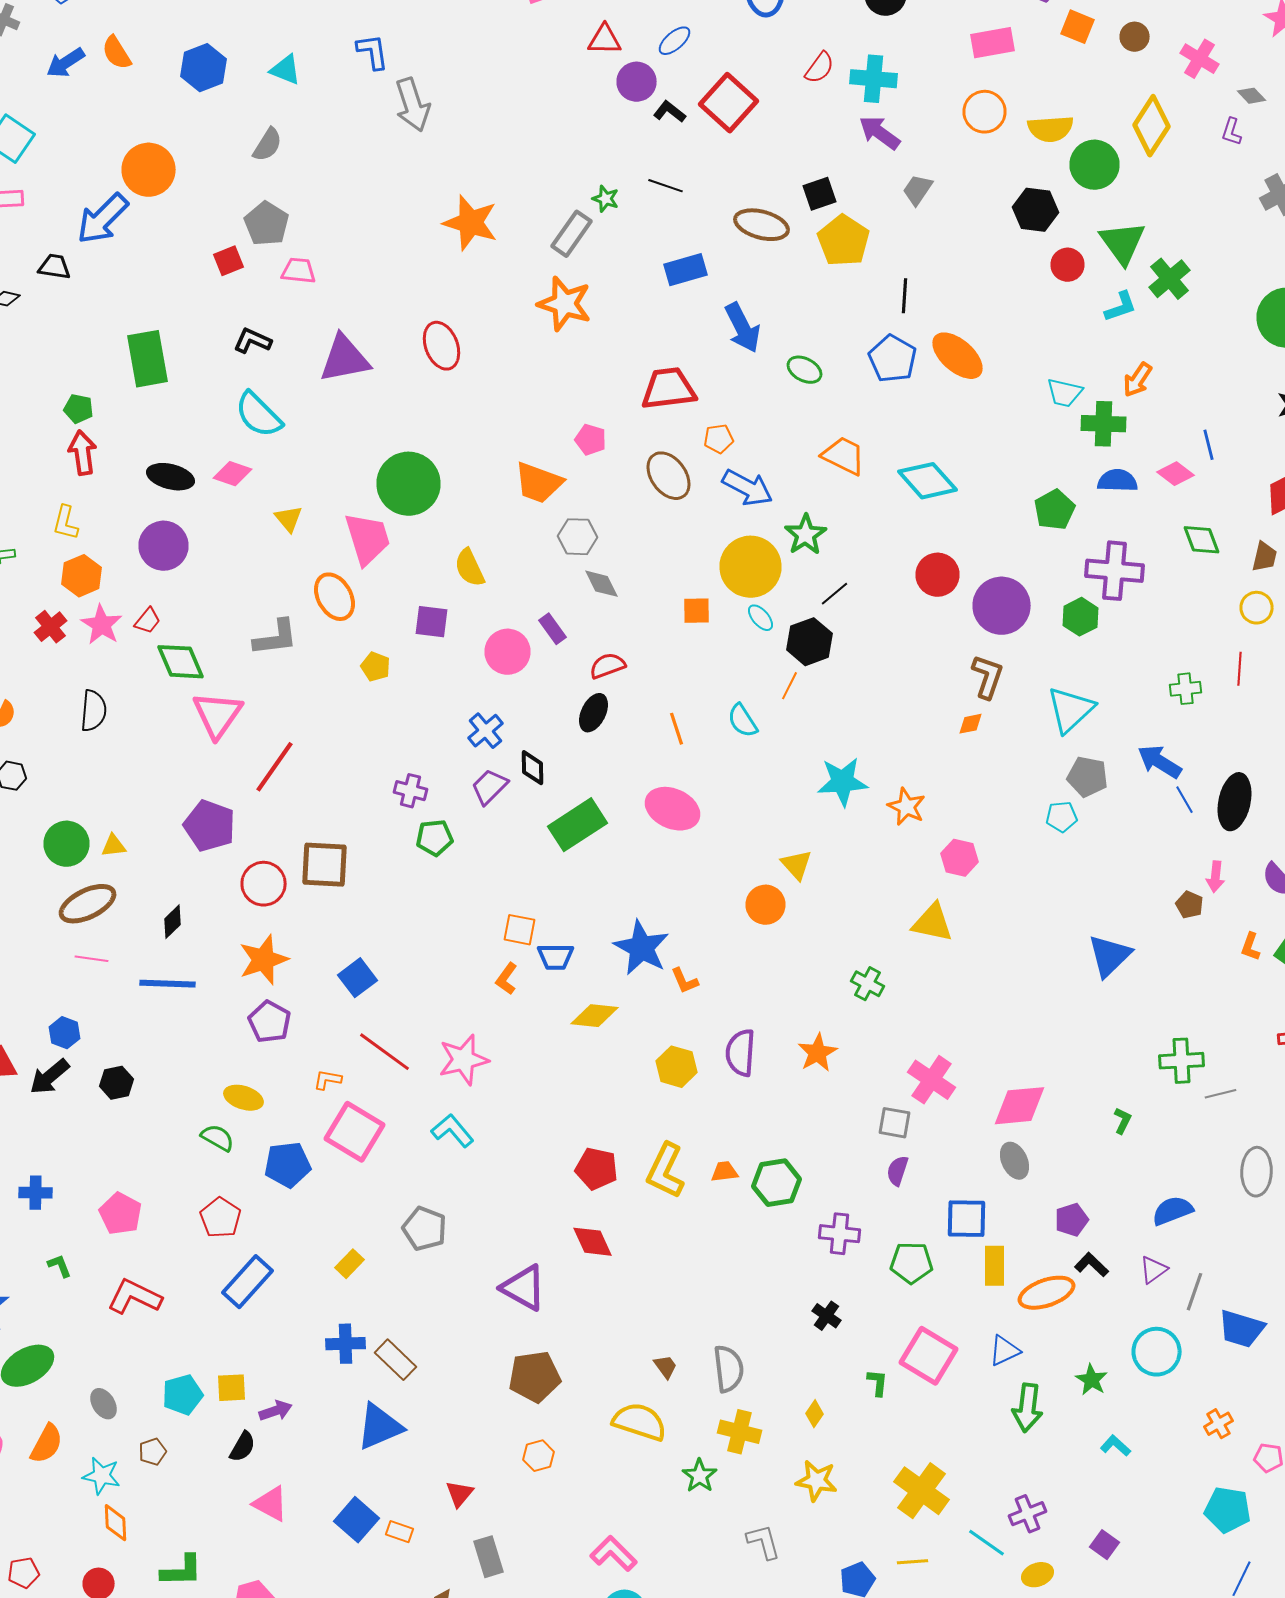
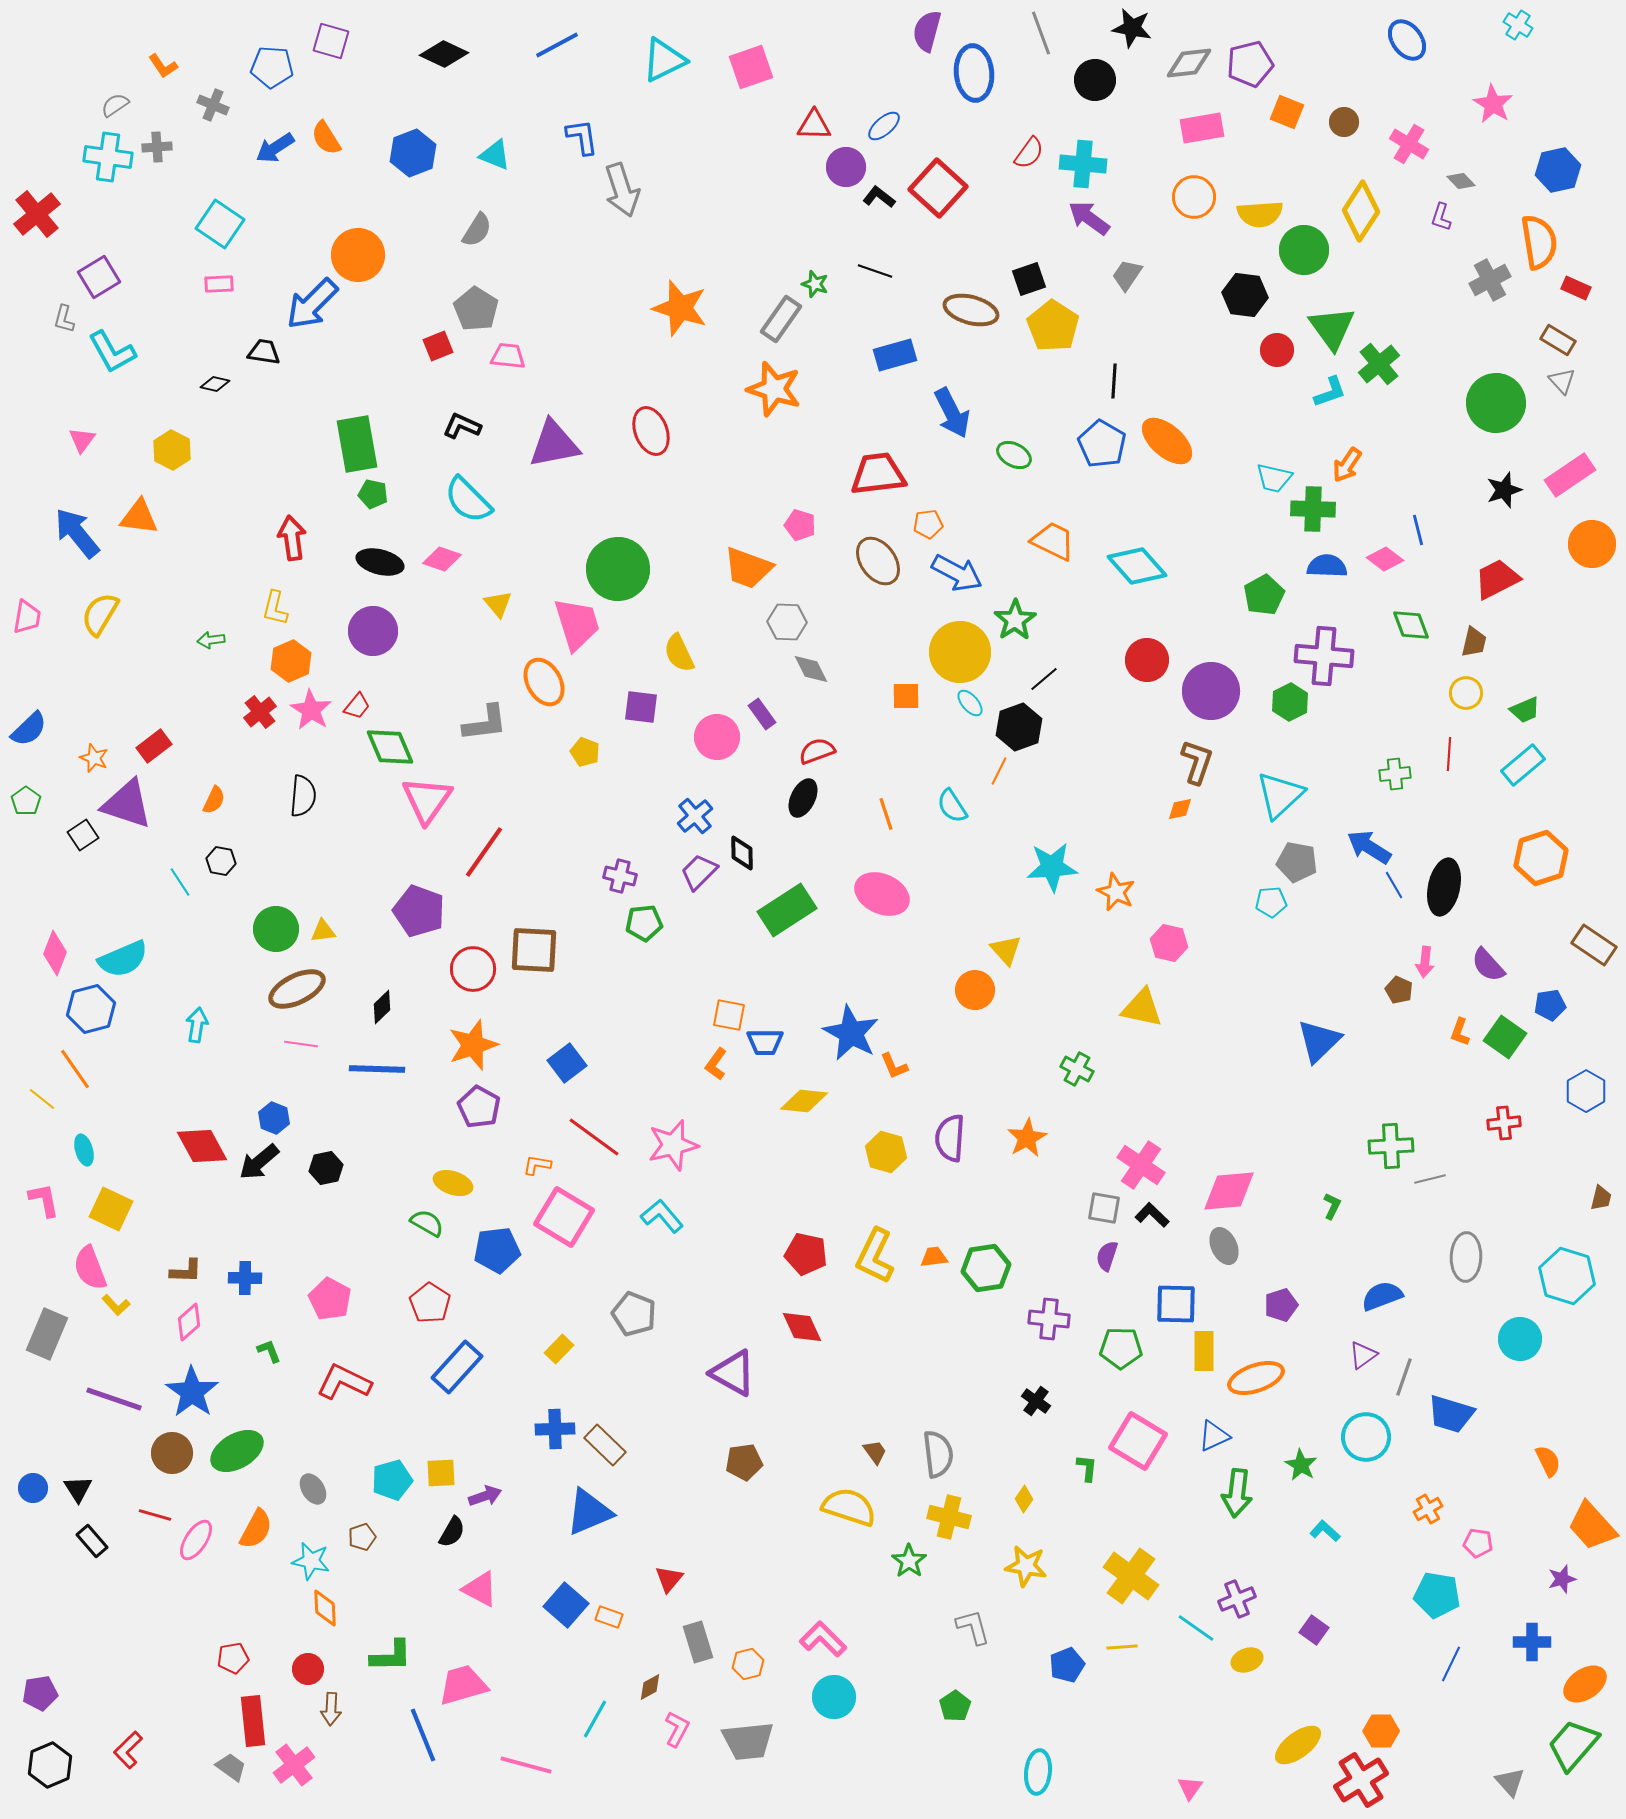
green pentagon: (78, 409) -> (373, 494), moved
black L-shape: (1092, 1265) -> (1152, 1215), moved
brown pentagon: (534, 1377) -> (744, 1462), size x0.7
orange hexagon: (538, 1456) -> (748, 1664), moved

